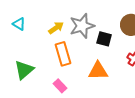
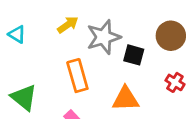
yellow arrow: (56, 28) -> (68, 25), moved
green triangle: (24, 70) -> (24, 98), turned -40

